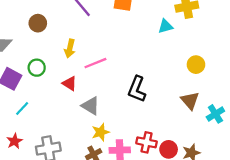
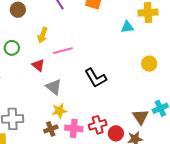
black L-shape: (137, 89) -> (96, 78), turned -60
brown triangle: (190, 101) -> (141, 117), moved
red cross: (146, 142) -> (98, 125), turned -36

